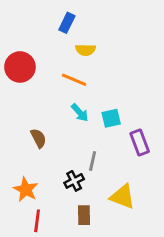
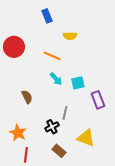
blue rectangle: (67, 23) -> (47, 16), turned -48
yellow semicircle: (85, 50) -> (70, 36), moved
brown rectangle: (84, 215) -> (59, 151), turned -48

